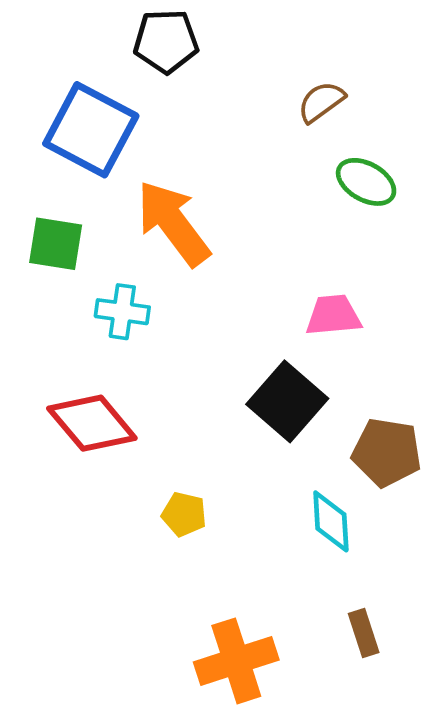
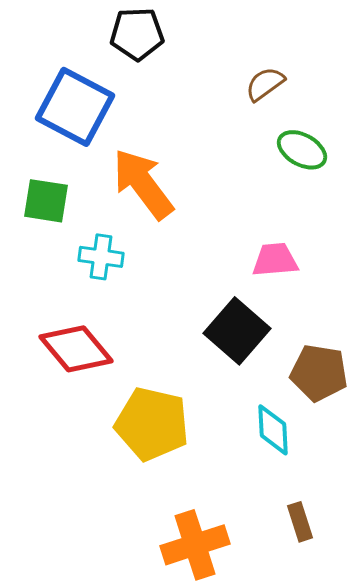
yellow pentagon: (184, 514) -> (152, 424), size x2.0

